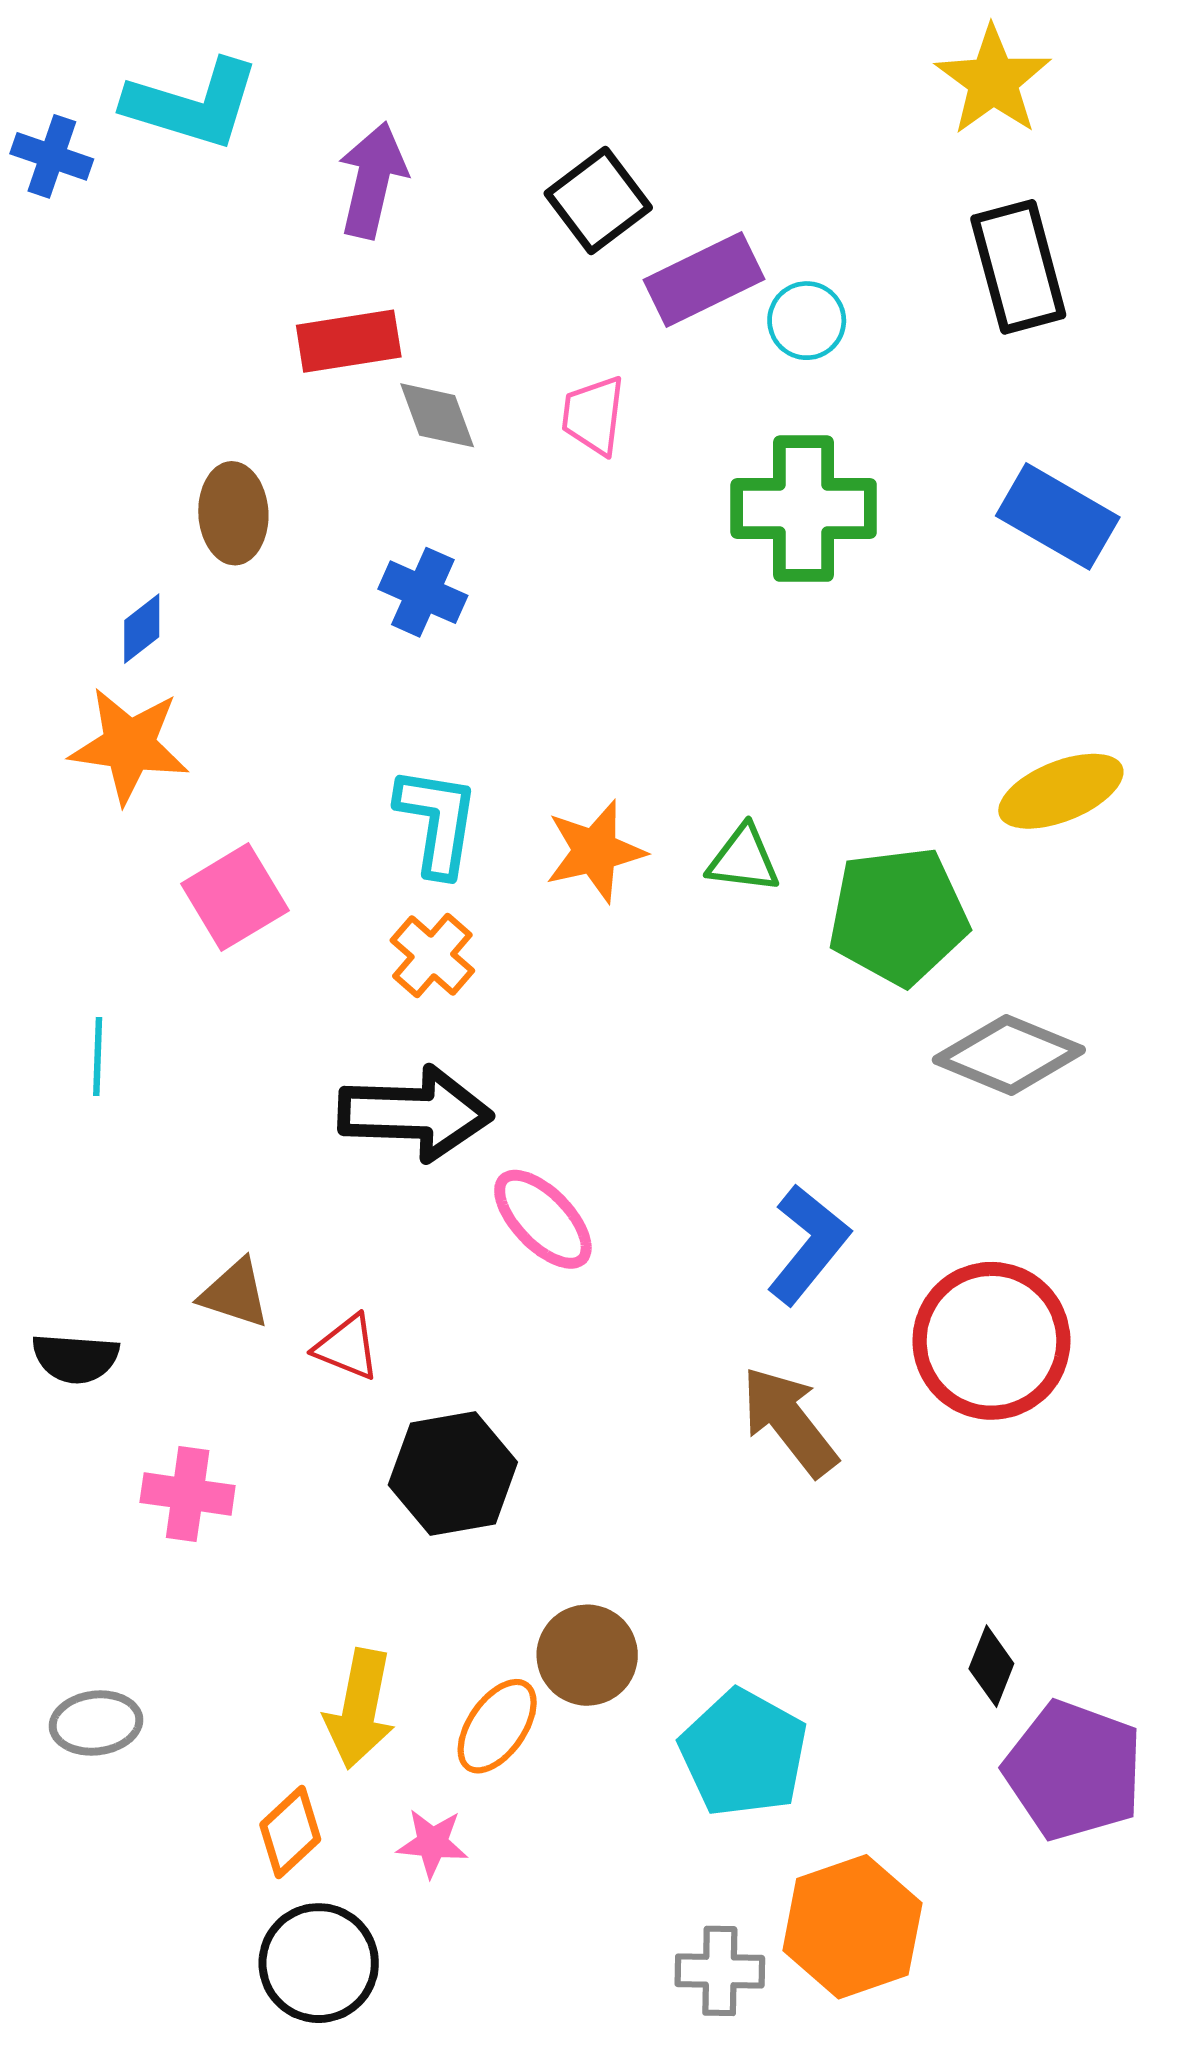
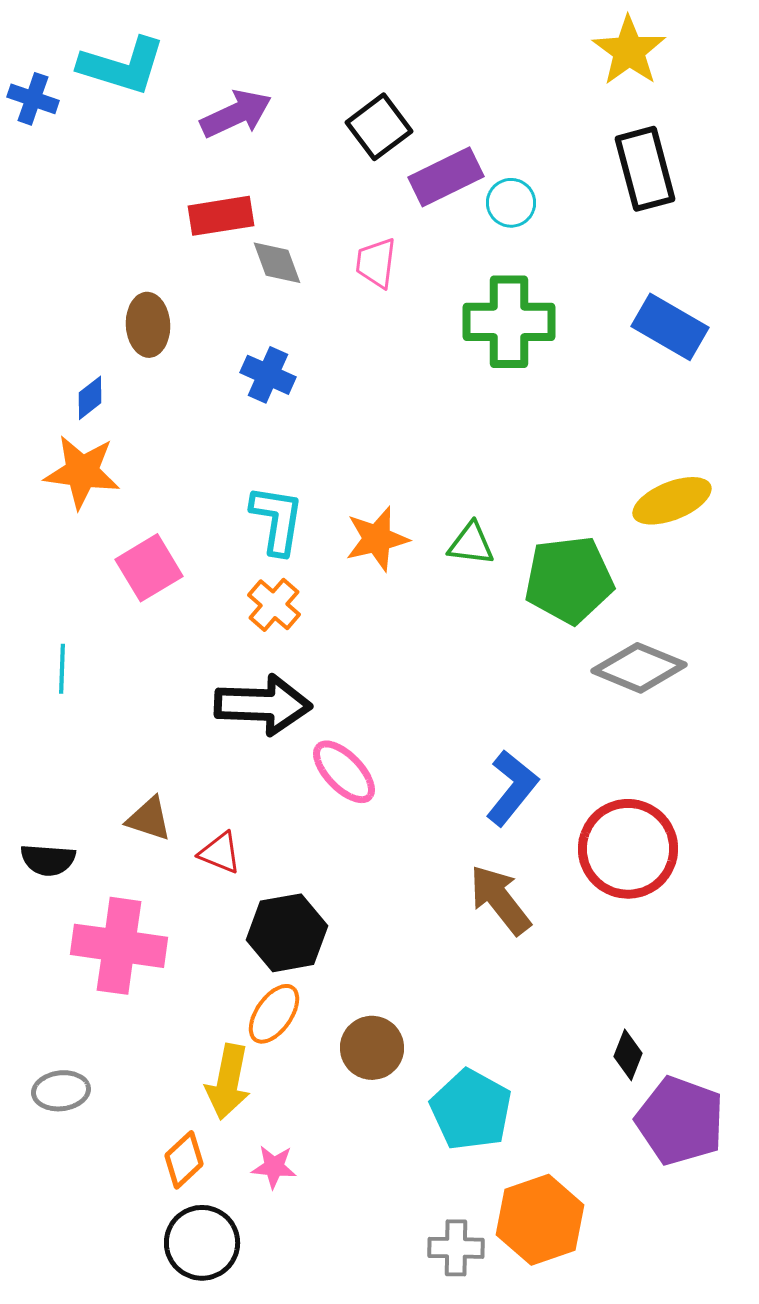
purple arrow: (372, 180) -> (236, 114), turned 52
pink cross: (188, 1494) -> (119, 946), size x1.6
orange ellipse: (497, 1726) -> (274, 1014), moved

